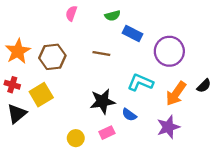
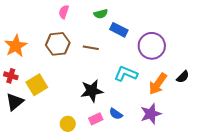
brown hexagon: (52, 57) -> (58, 44), moved
blue semicircle: (129, 115) -> (116, 114), moved

